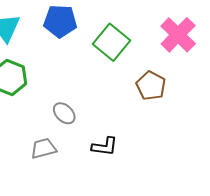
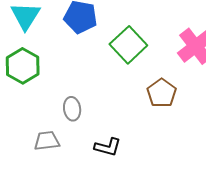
gray ellipse: (64, 113) -> (72, 109), turned 30

